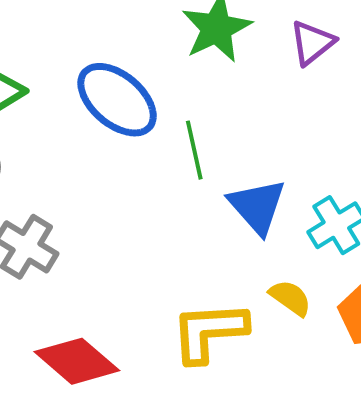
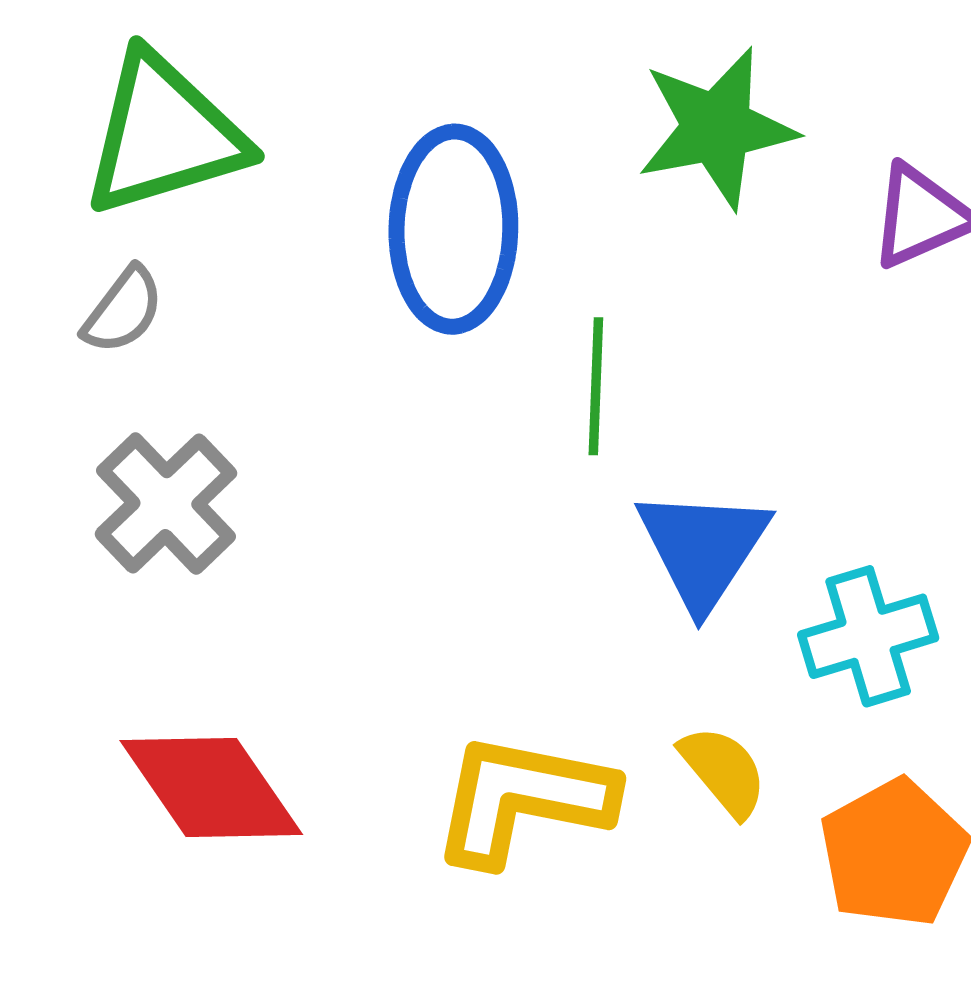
blue ellipse: (117, 100) -> (453, 229), turned 36

